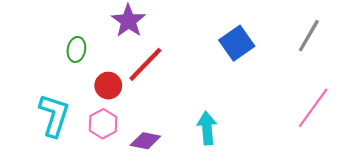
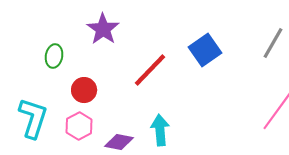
red line: (145, 64) -> (150, 70), moved
cyan arrow: (207, 128) -> (160, 130), moved

